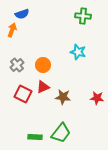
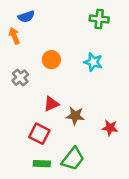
orange arrow: (12, 30) -> (14, 36), turned -40
orange circle: (43, 65) -> (51, 60), moved
red square: (23, 94) -> (39, 134), moved
red star: (97, 98) -> (110, 128), moved

